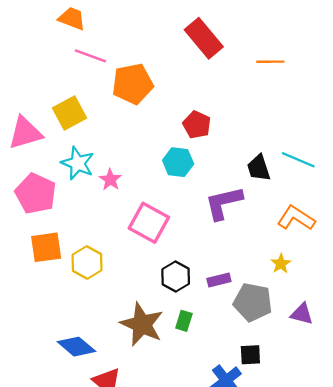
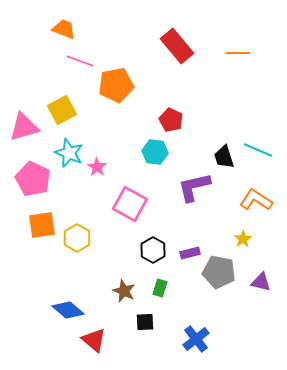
orange line: (270, 62) -> (238, 53), moved
brown star: (142, 324) -> (124, 291), size x0.6
black square: (250, 355) -> (145, 322), moved

